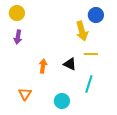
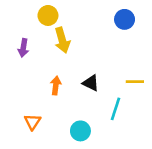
yellow circle: (17, 13) -> (48, 15), moved
yellow arrow: (82, 31) -> (62, 40), moved
yellow line: (91, 54) -> (135, 82), moved

